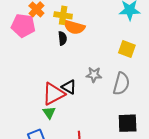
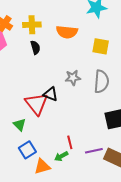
orange semicircle: (74, 27) -> (67, 32), moved
red triangle: (53, 94) -> (36, 104), turned -30
green triangle: (49, 113) -> (20, 125), moved

